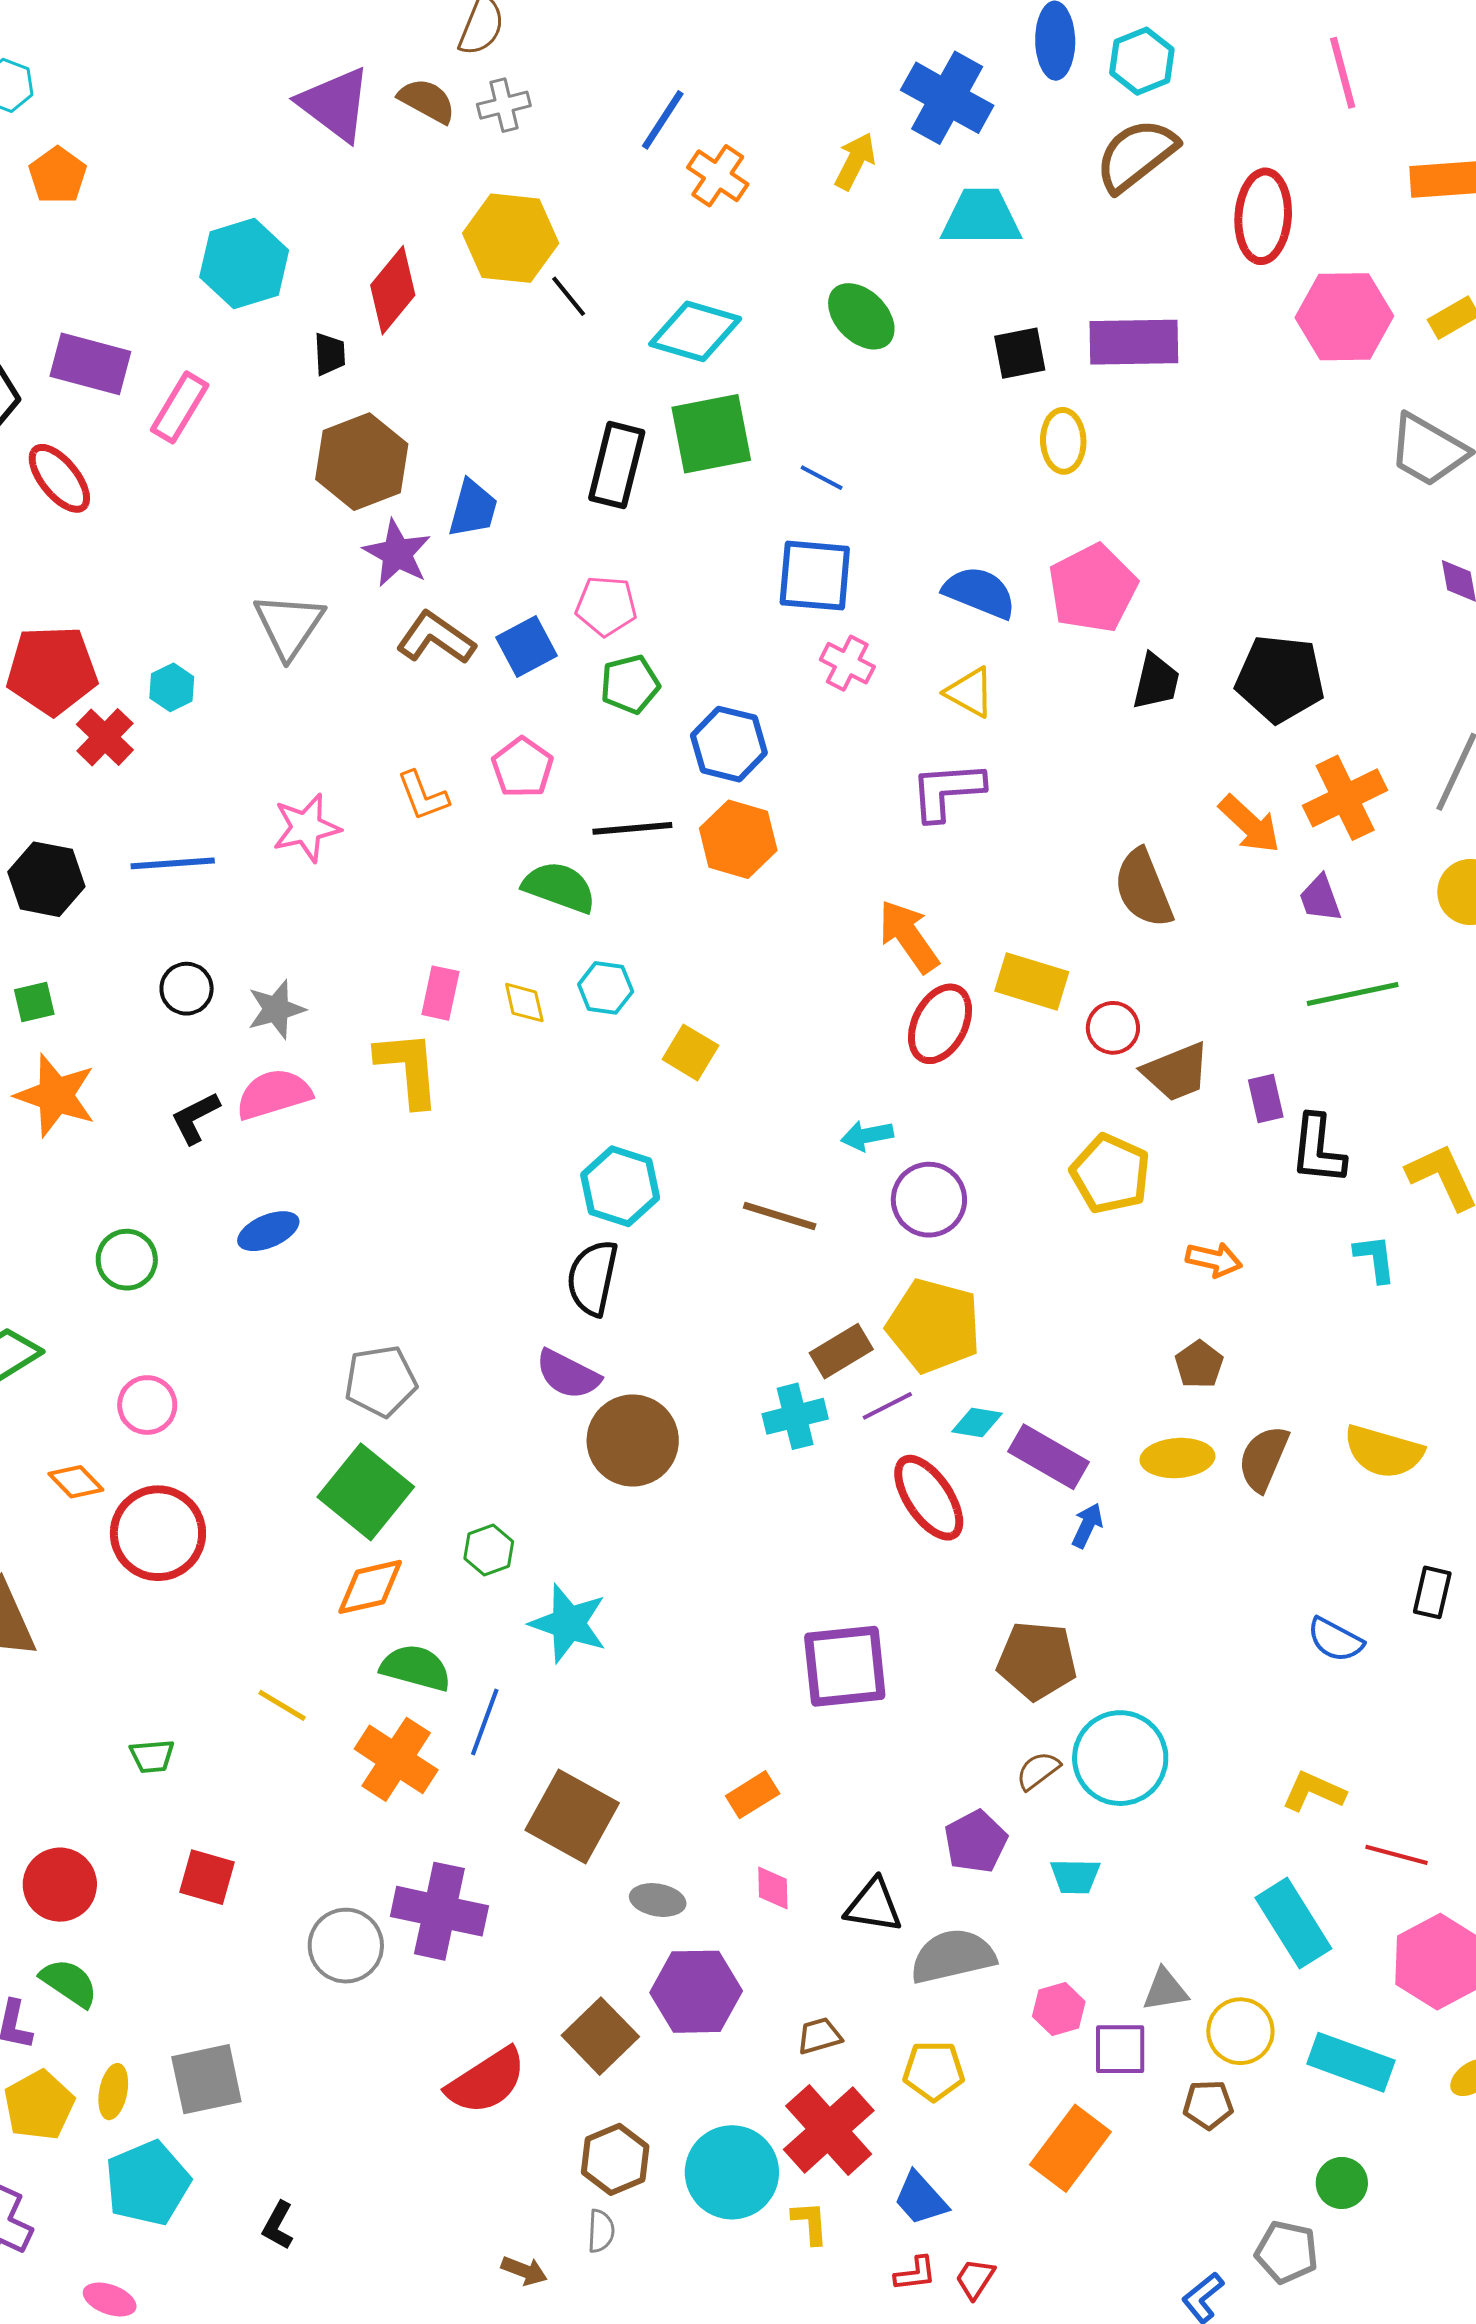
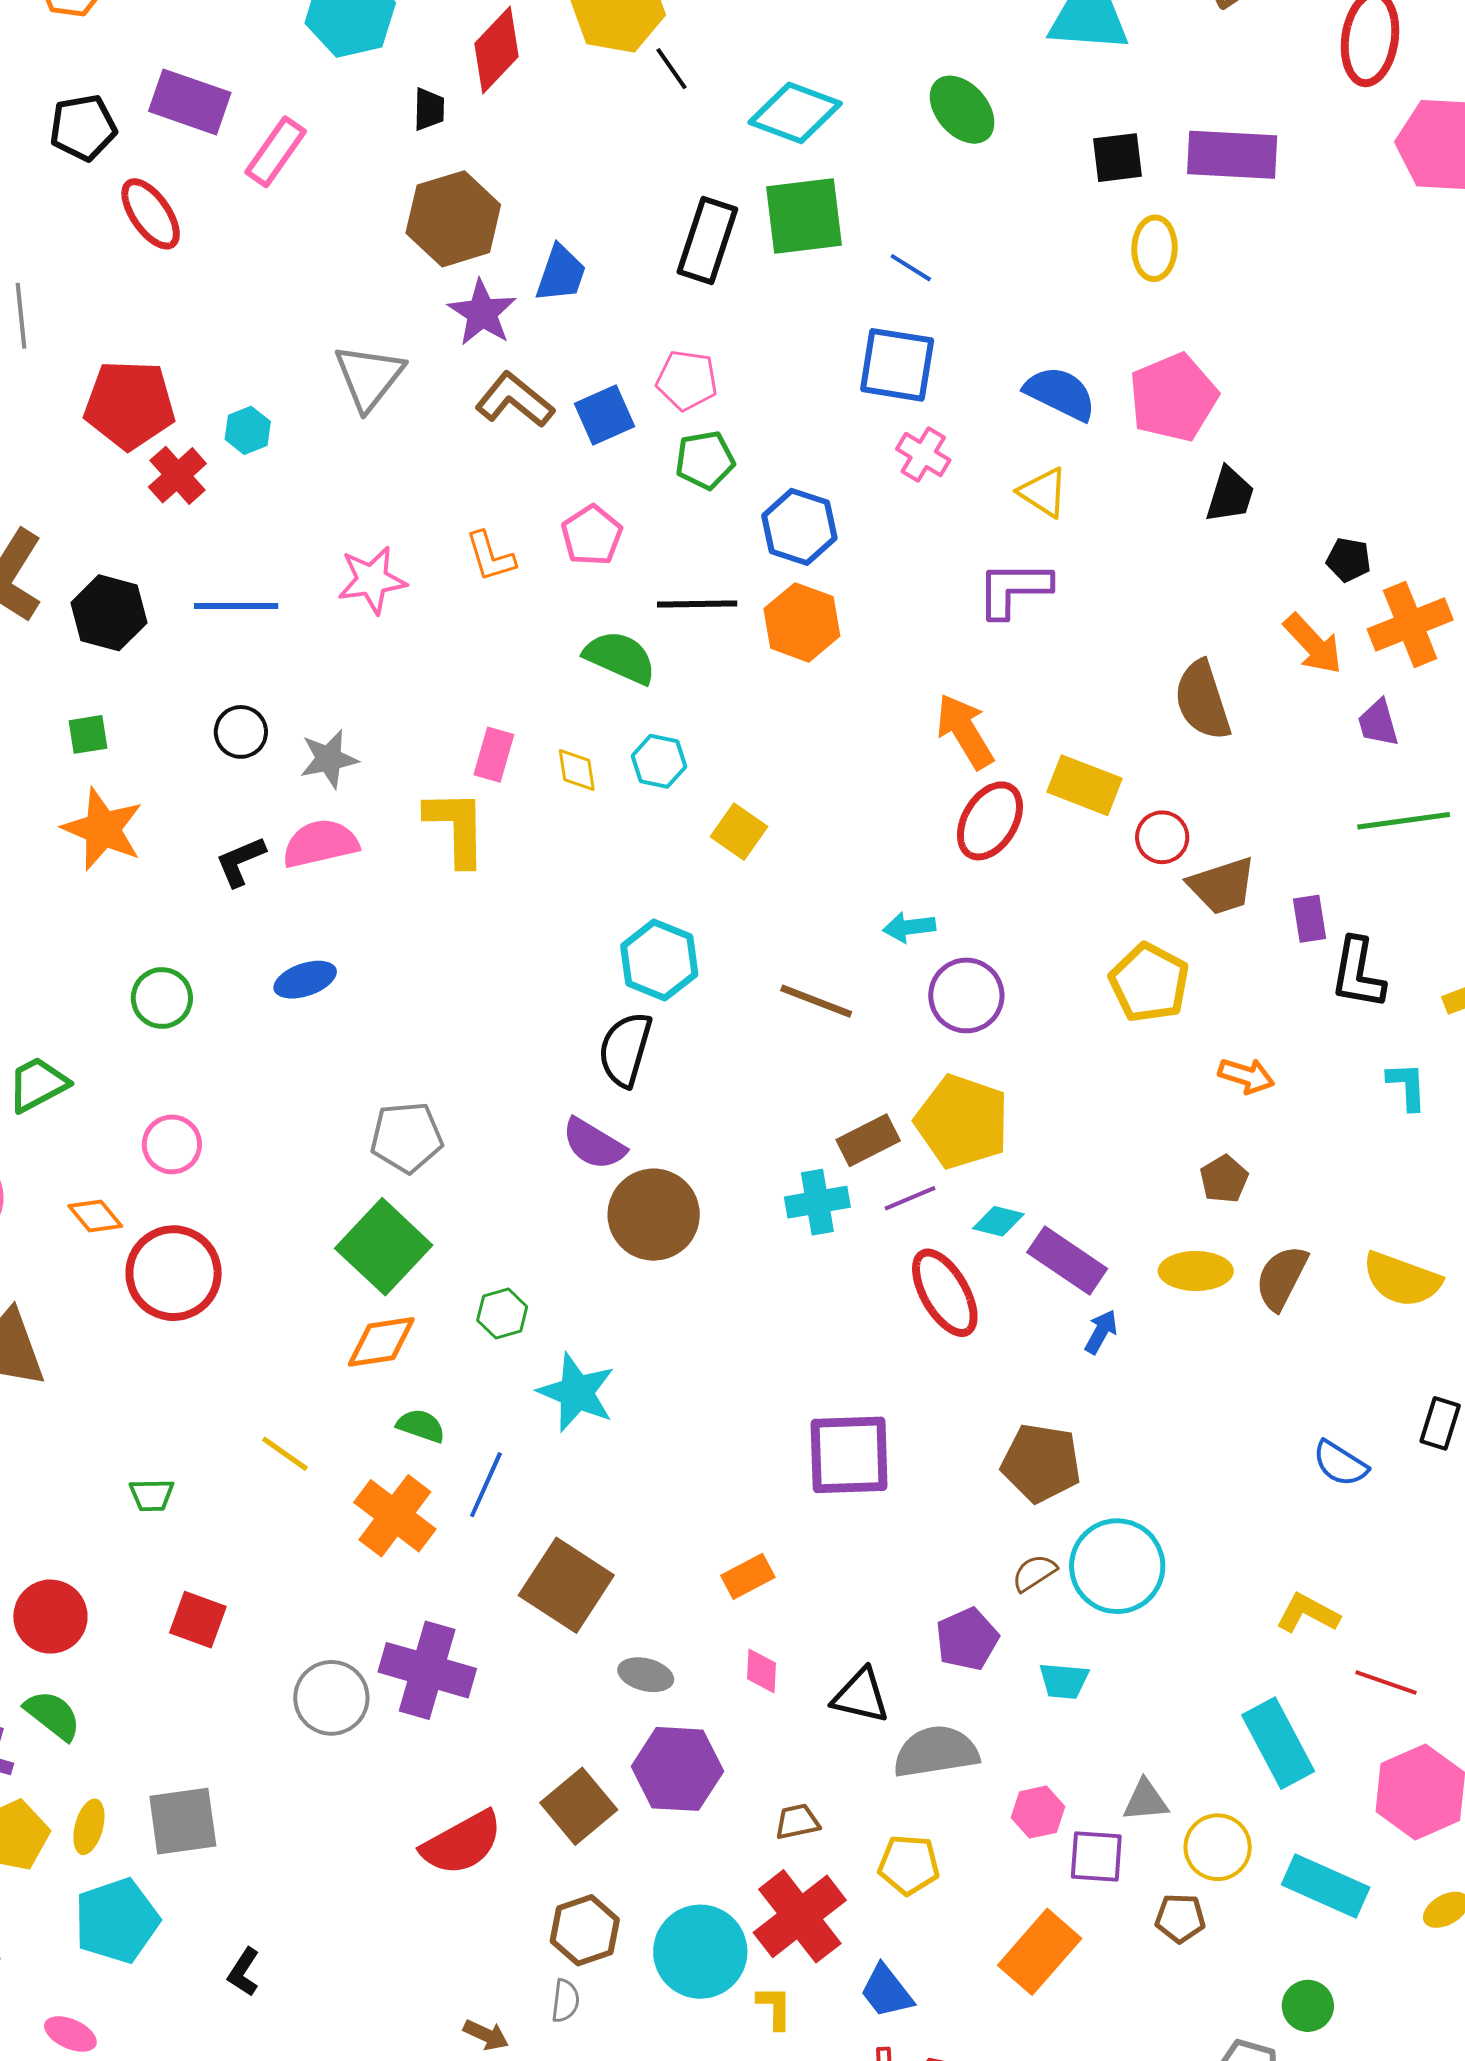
black pentagon: (1280, 679) -> (1349, 560), moved, size x0.5
green semicircle: (416, 1668) -> (421, 1426), size x0.7

